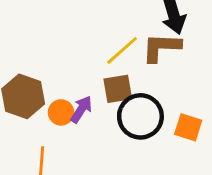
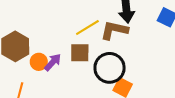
black circle: (140, 116) -> (110, 68), moved

